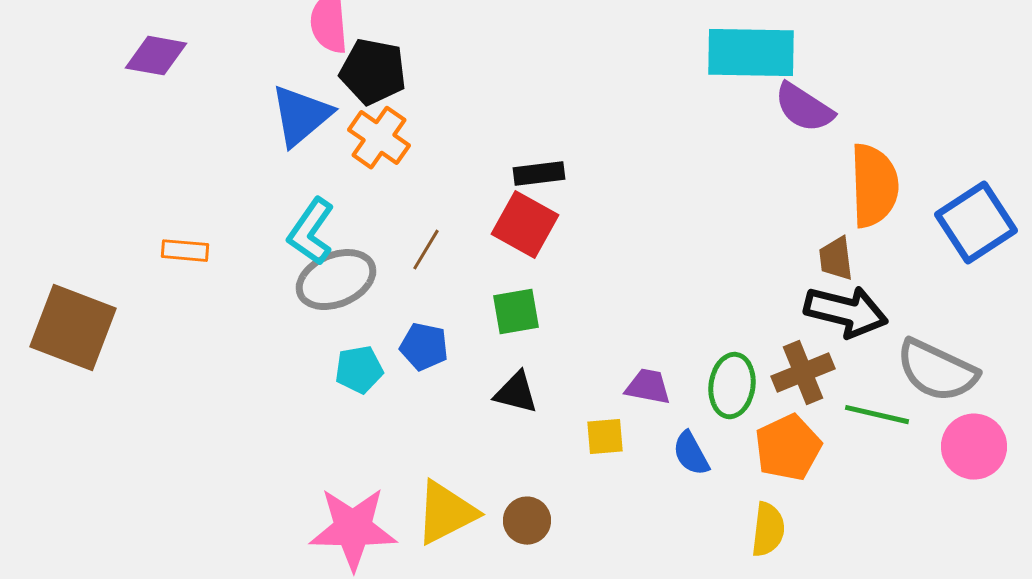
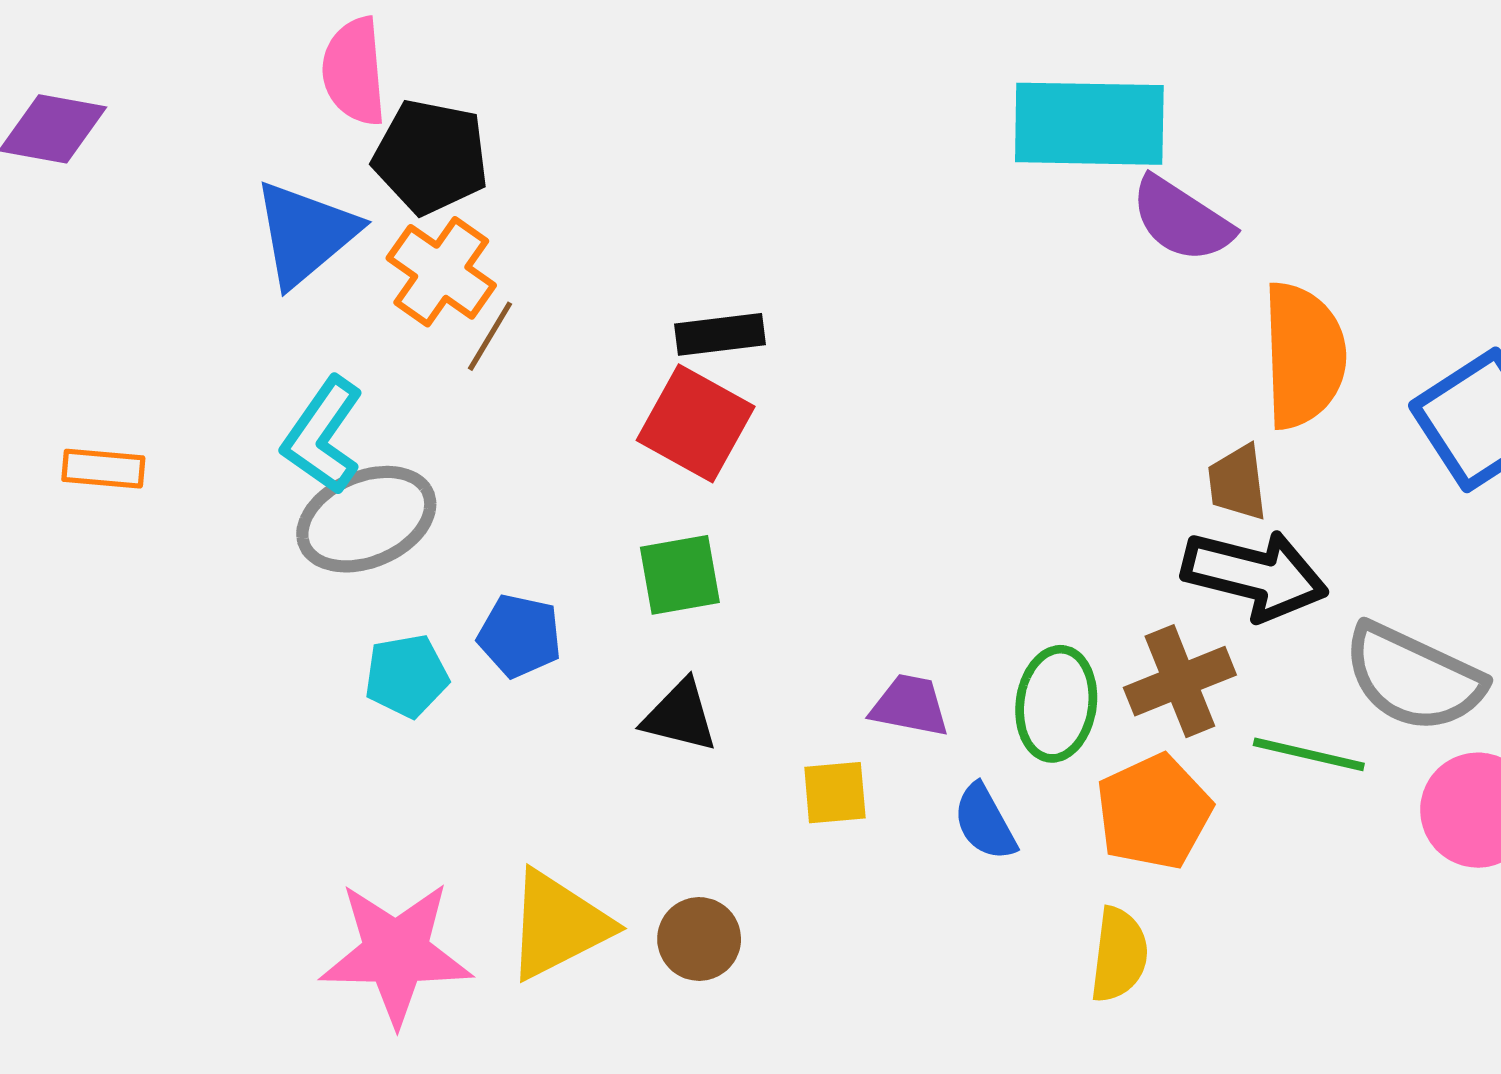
brown line: (426, 250) -> (490, 336), moved

